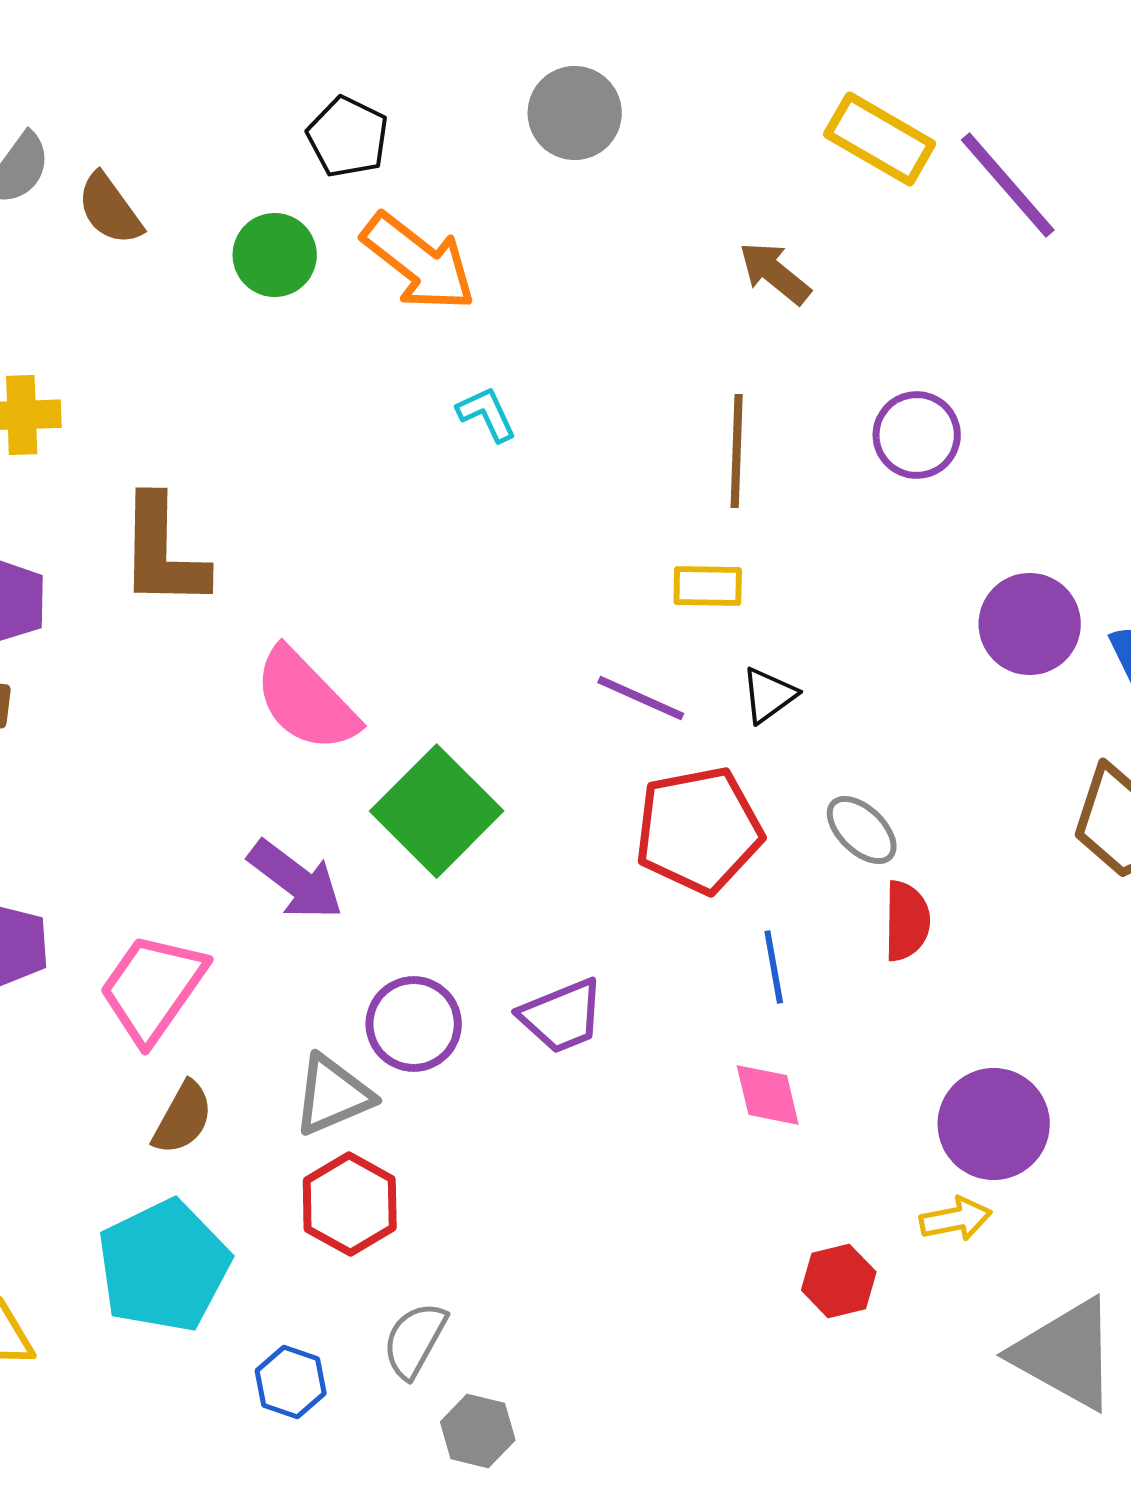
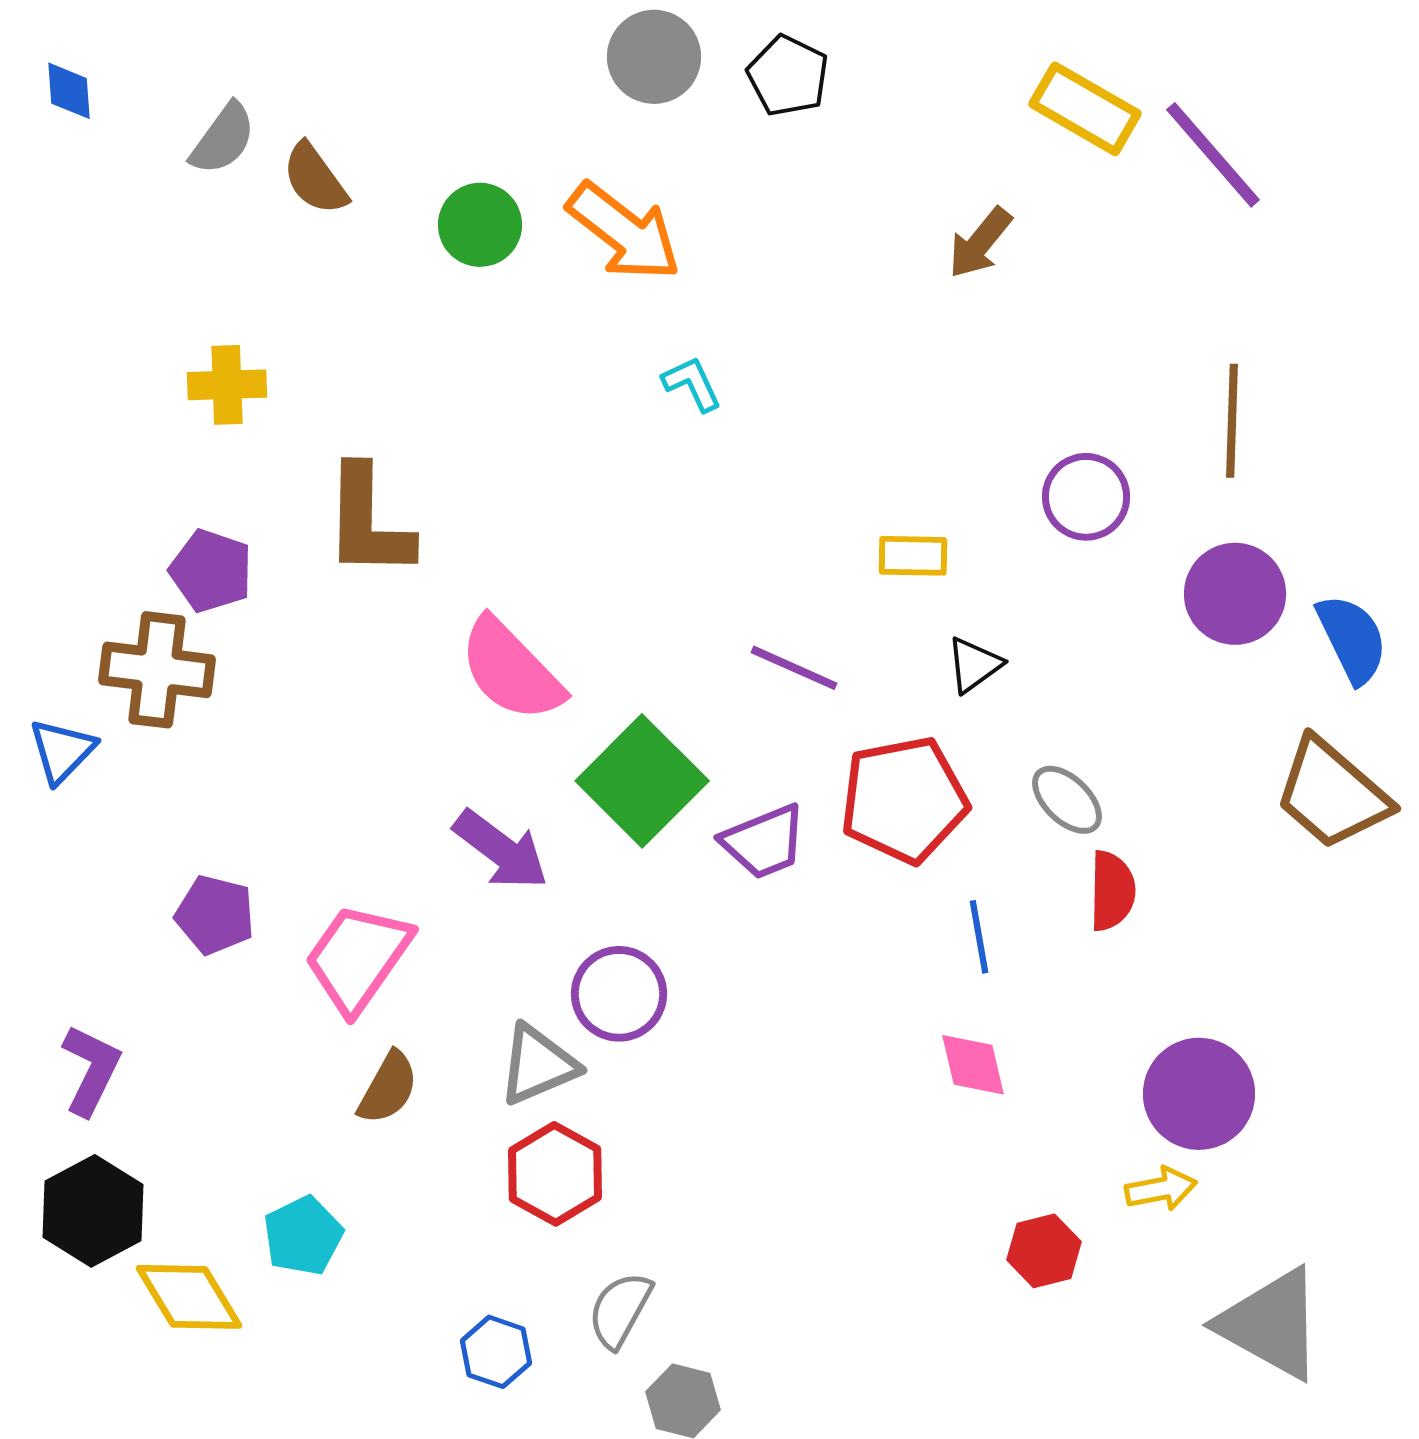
gray circle: (575, 113) -> (654, 57), moved
black pentagon: (348, 137) -> (788, 76), moved
brown arrow: (775, 273) -> (980, 243), turned -90
purple circle: (917, 435) -> (1086, 497), moved
brown line: (737, 451) -> (1232, 421), moved
purple line: (641, 698) -> (794, 668), moved
purple trapezoid: (562, 1016) -> (764, 842), moved
cyan pentagon: (164, 1266) -> (303, 1236), moved, size x0.6

